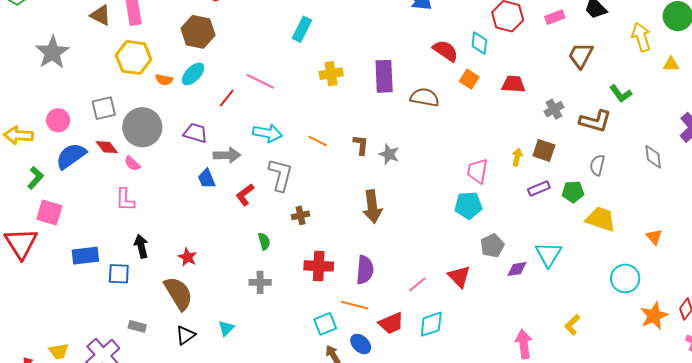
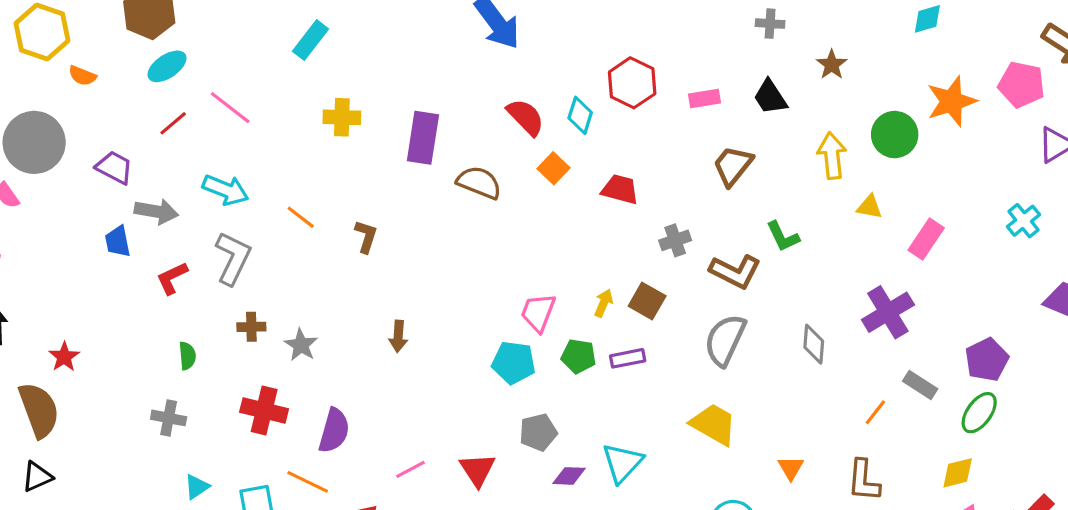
cyan ellipse: (193, 74) -> (167, 66), moved
gray star: (389, 154) -> (301, 345), moved
gray semicircle: (597, 165) -> (725, 340), size x1.6
green pentagon: (573, 192) -> (578, 356), moved
brown arrow: (372, 207) -> (398, 336), moved, size x0.6
cyan triangle: (226, 328) -> (197, 487), moved

